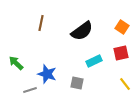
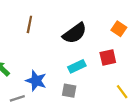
red square: (121, 53) -> (108, 58), moved
cyan rectangle: (94, 61) -> (77, 66), moved

